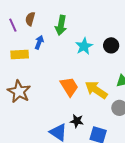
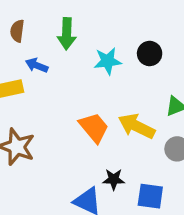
blue arrow: (39, 42) -> (37, 65), turned -80
cyan star: (84, 46) -> (108, 61), turned 30

